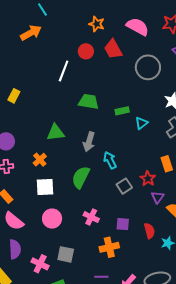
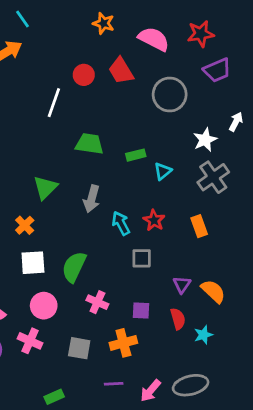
orange star: (97, 24) -> (104, 23), moved
green triangle: (56, 133) -> (45, 188), turned -36
green semicircle: (81, 177) -> (74, 267), moved
red star: (148, 179) -> (154, 220), moved
gray square: (124, 186) -> (142, 258), turned 35
purple triangle: (158, 197) -> (182, 285), moved
gray square: (66, 254) -> (79, 348), moved
pink cross: (40, 264) -> (30, 341), moved

